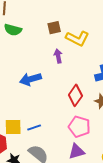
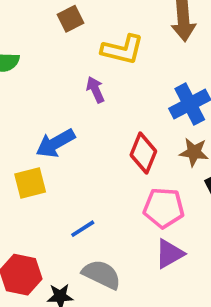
brown square: (54, 28) -> (70, 19), moved
yellow square: (13, 127) -> (30, 183), moved

